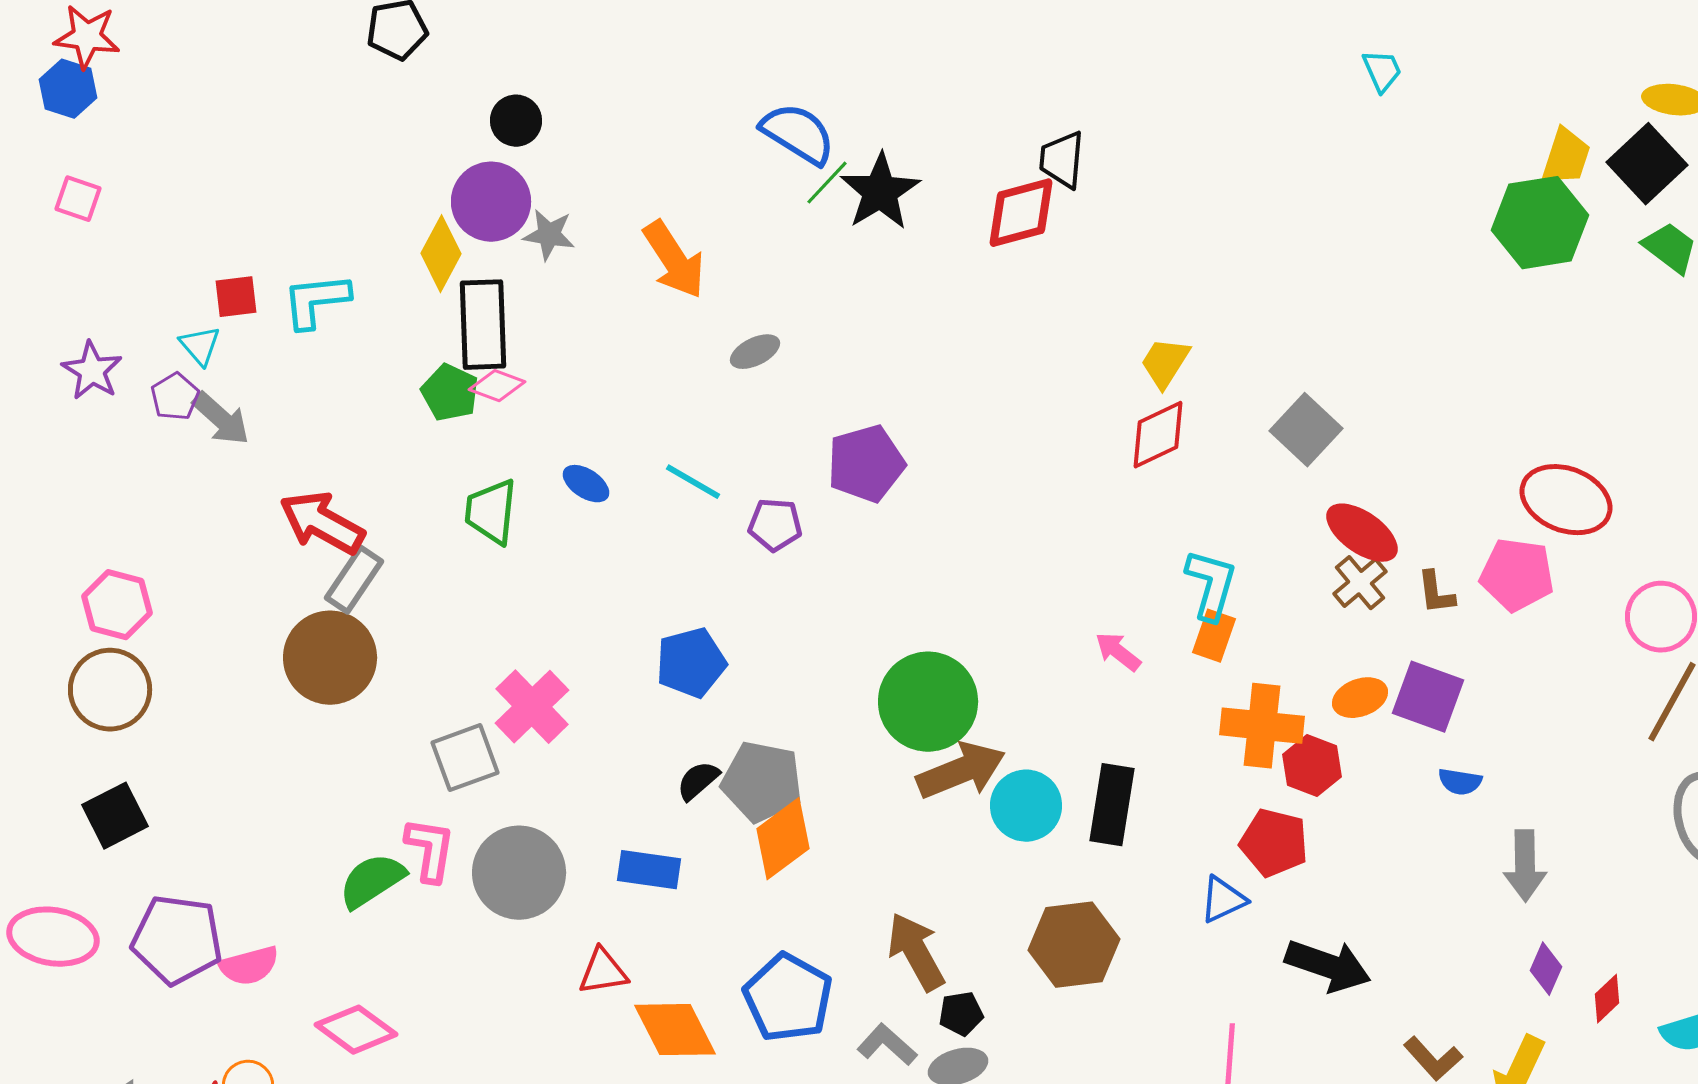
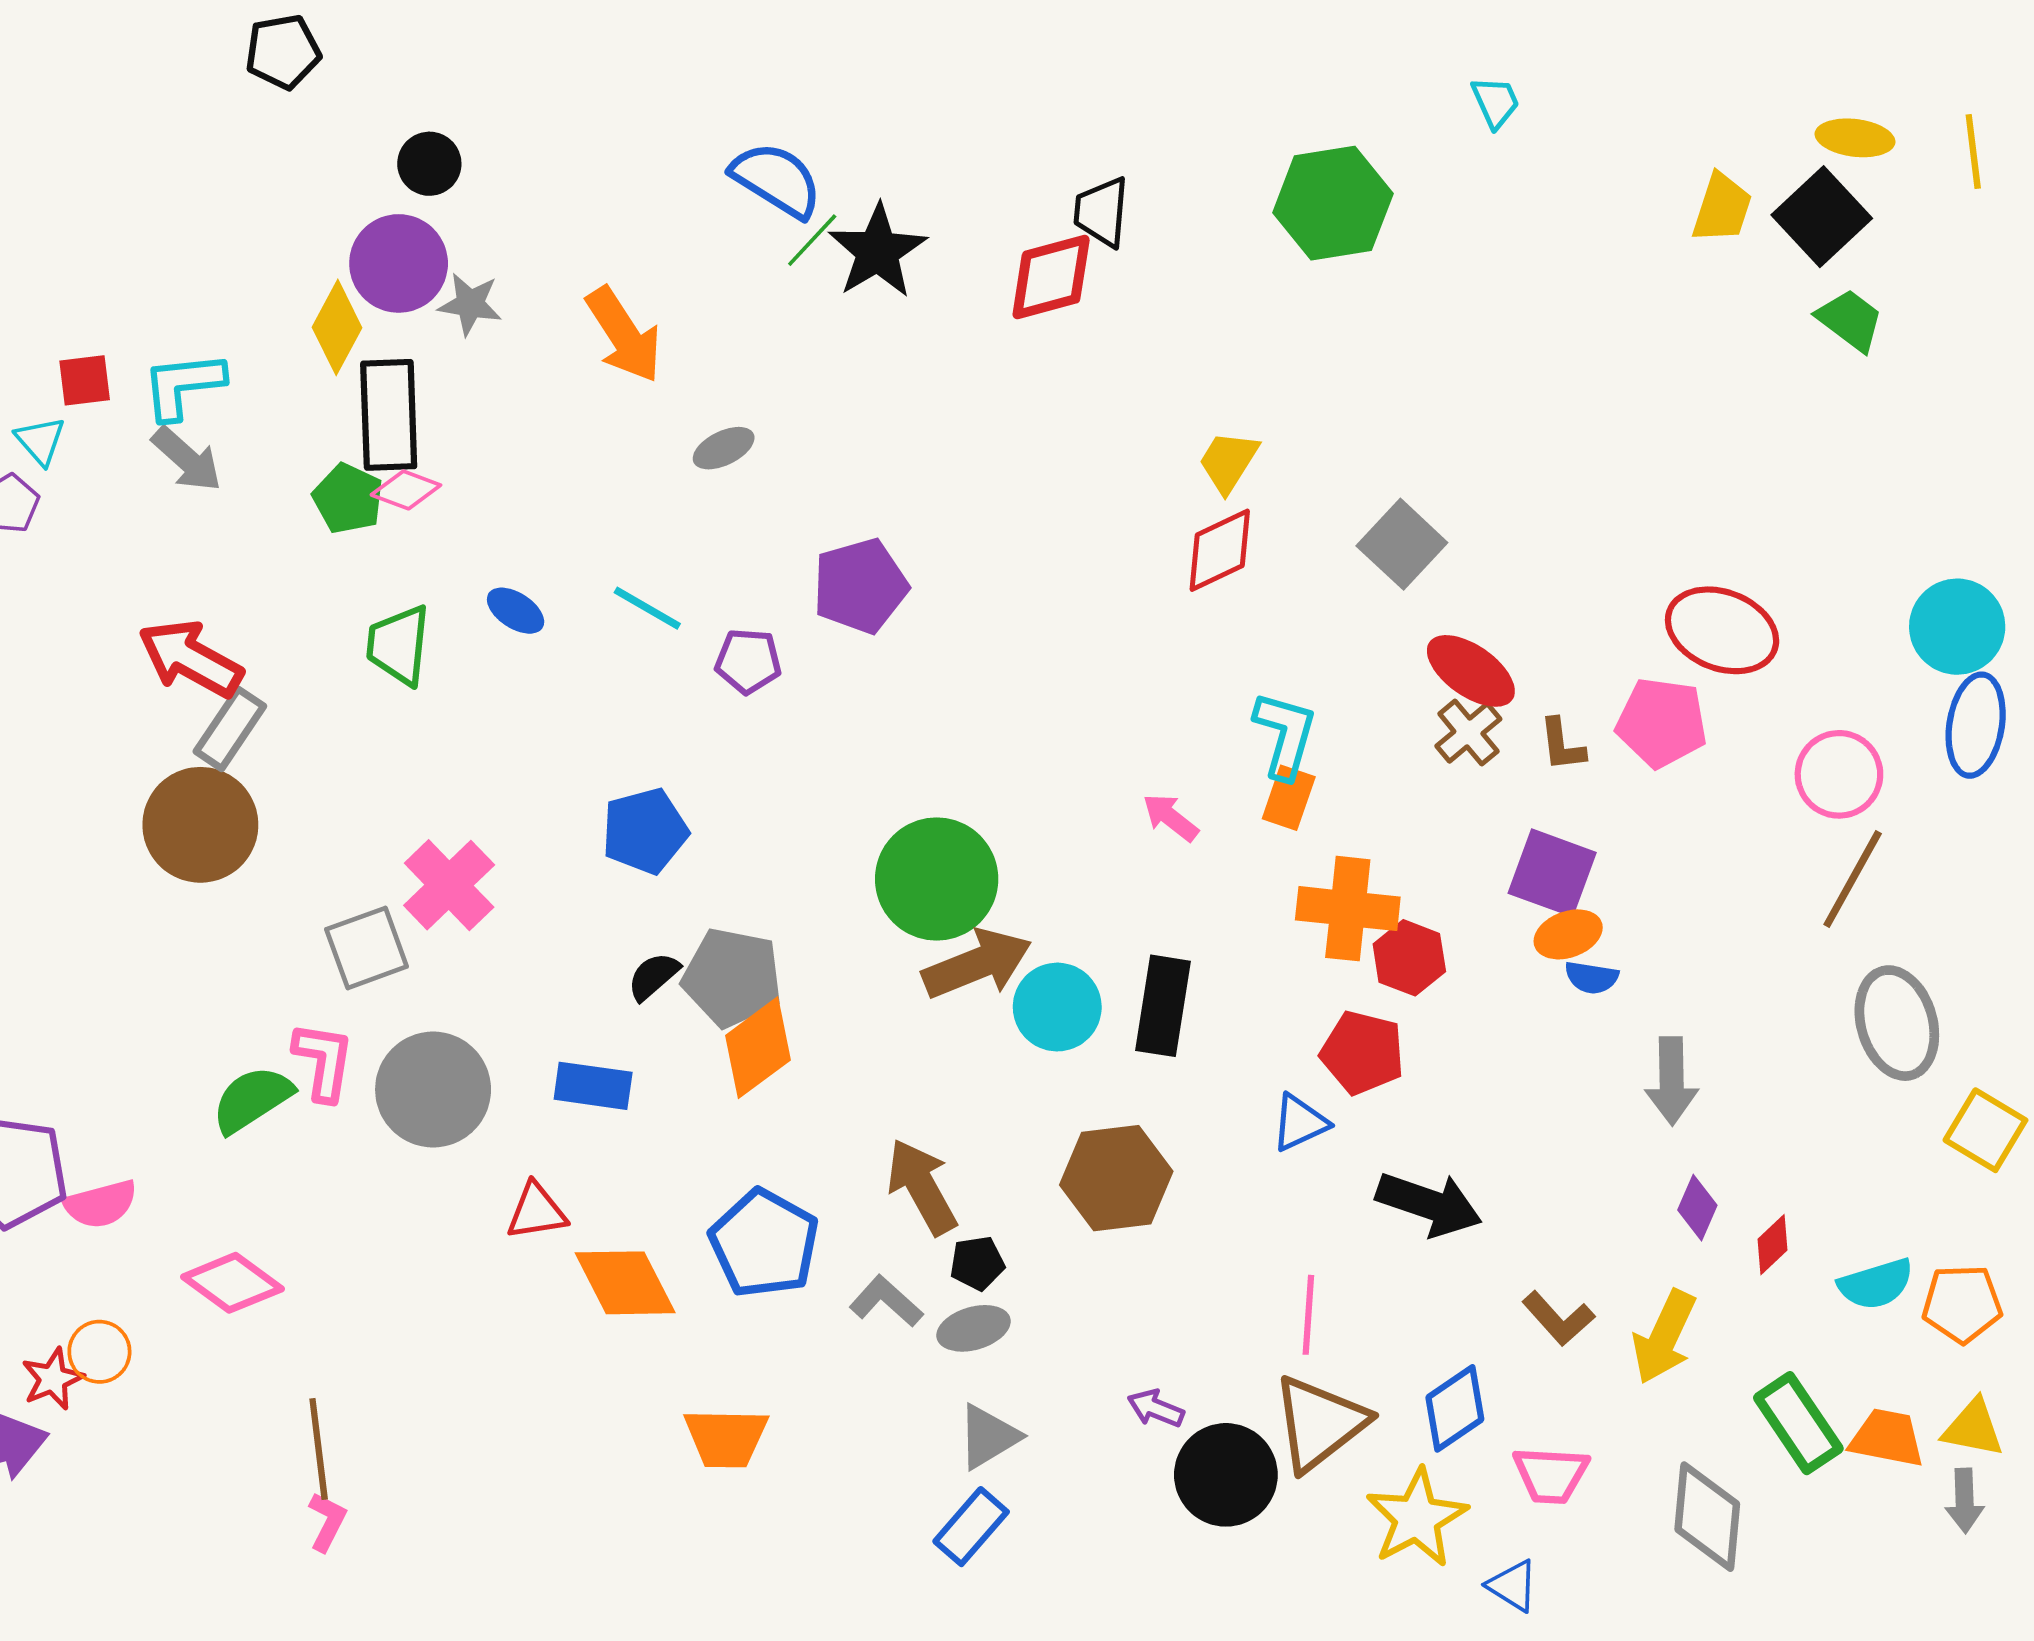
green hexagon: (1540, 223) -> (1333, 203), moved
gray arrow: (221, 419) -> (187, 459), moved
orange ellipse: (1360, 698) -> (1568, 934), moved

